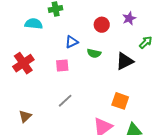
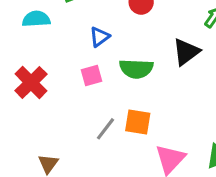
green semicircle: (94, 53) -> (136, 69), moved, size x1.5
orange square: (120, 101) -> (138, 122), moved

